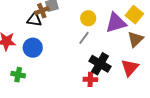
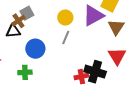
blue circle: (33, 48) -> (35, 49), moved
black cross: (100, 64) -> (95, 72), moved
green cross: (18, 75) -> (25, 72), moved

